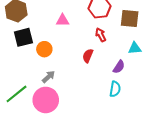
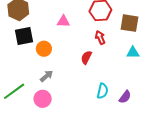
purple semicircle: (119, 67) -> (125, 97), moved
cyan semicircle: (115, 89) -> (102, 91), moved
pink circle: (46, 100) -> (43, 99), size x0.7

